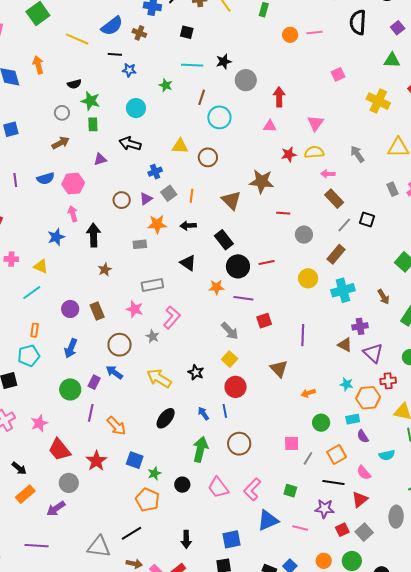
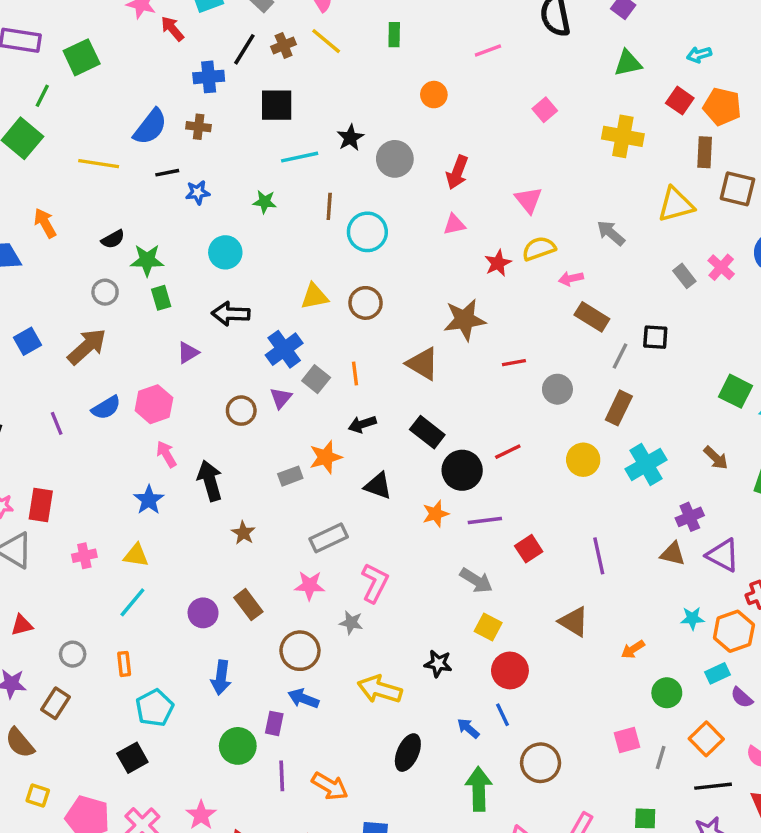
black square: (187, 32) -> (277, 105), size x1.5
orange circle: (290, 35) -> (434, 95), moved
red arrow: (279, 97) -> (457, 172), turned -144
brown arrow: (61, 143) -> (87, 347), moved, size x1.4
blue cross: (155, 172) -> (284, 349), size x1.5
orange star: (157, 224) -> (326, 457), moved
orange rectangle: (35, 330) -> (124, 664), moved

